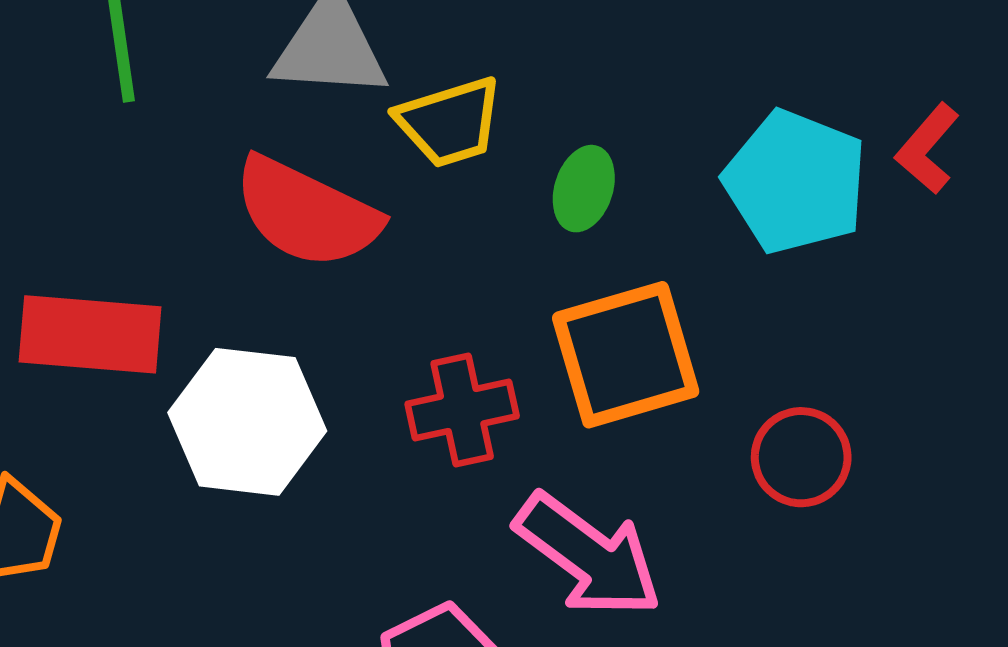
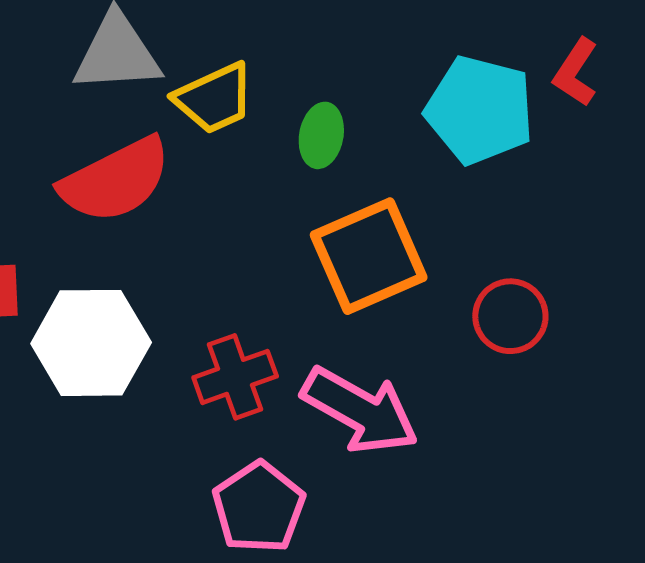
red semicircle: (307, 213) -> (115, 180), turned -45
red cross: (462, 410) -> (235, 377), moved

